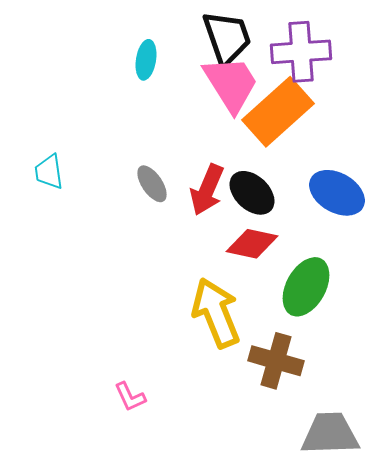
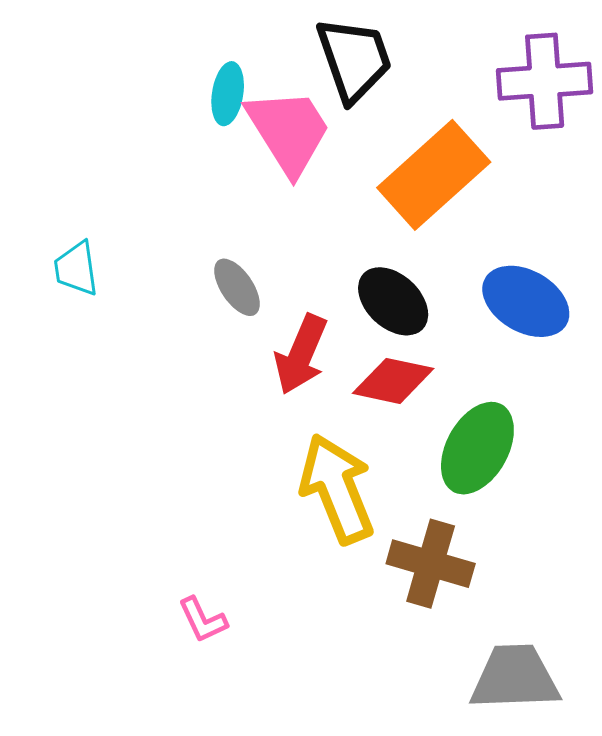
purple cross: (301, 52) -> (545, 81), moved
pink trapezoid: (231, 84) -> (289, 131), moved
red arrow: (207, 190) -> (301, 354), moved

